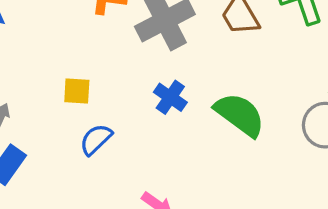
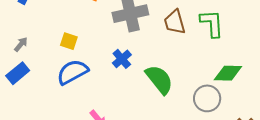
blue semicircle: (96, 139) -> (72, 72), size x1.5

